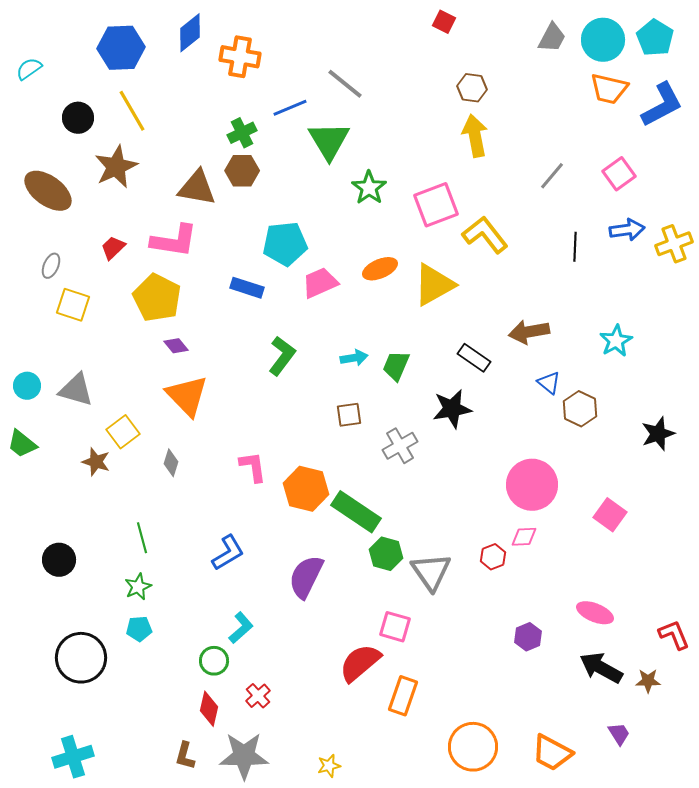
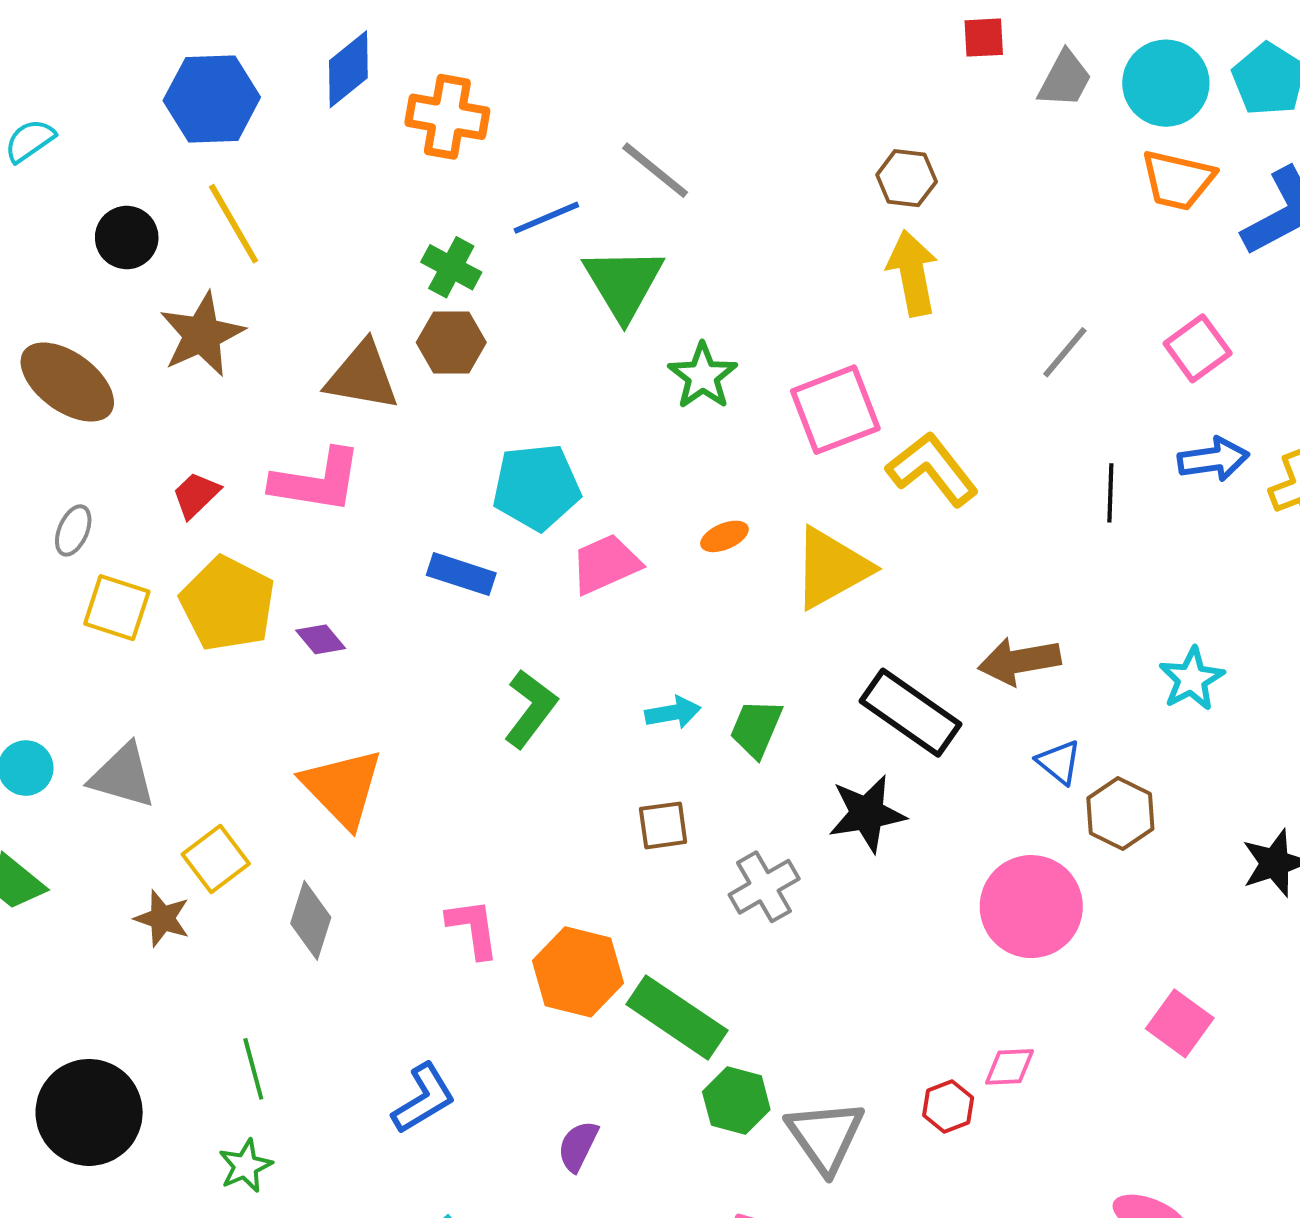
red square: (444, 22) -> (984, 38), moved, turned -30
green cross: (242, 133) -> (451, 267), turned -36
orange ellipse: (380, 269) -> (724, 536), size x0.7
yellow pentagon: (157, 298) -> (228, 604), moved
purple diamond: (176, 346) -> (321, 639), moved
black rectangle: (474, 358) -> (911, 713), size x1.5
gray diamond: (171, 463) -> (311, 920), size x1.4
pink circle: (532, 485) -> (1031, 907), moved
black circle: (59, 560) -> (89, 1112), size x1.6
purple semicircle: (306, 577) -> (578, 1146), size x0.6

